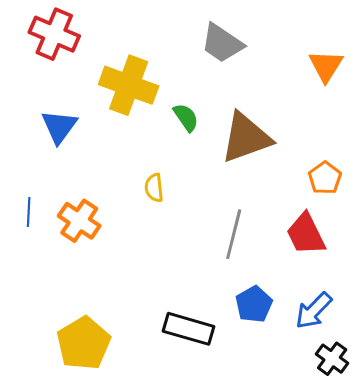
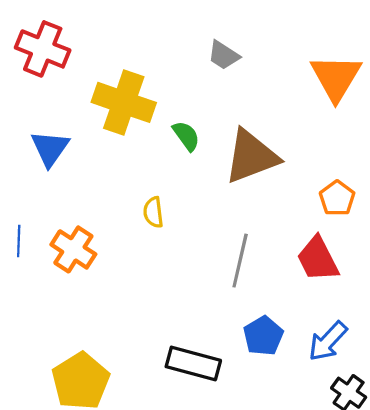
gray trapezoid: (222, 43) -> (224, 55), size x0.7
orange triangle: (326, 66) -> (336, 77), size x1.4

